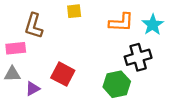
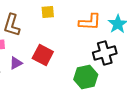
red square: (63, 74) -> (43, 55), moved
purple triangle: (33, 89) -> (16, 63), moved

